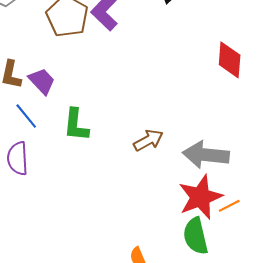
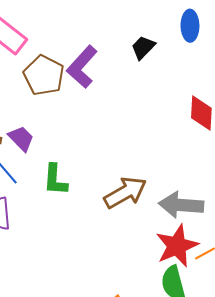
brown arrow: (148, 140) -> (125, 193), size x1.5

